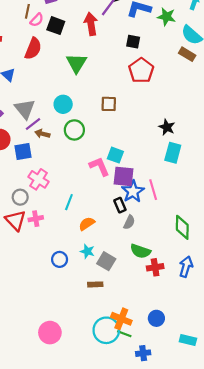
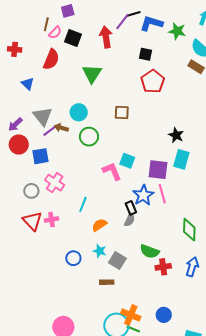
brown arrow: (42, 134) -> (61, 128), moved
purple square: (124, 176) -> (158, 170), moved
gray circle: (20, 197) -> (31, 191), moved
gray semicircle: (129, 222) -> (130, 220), moved

